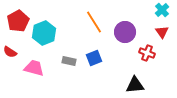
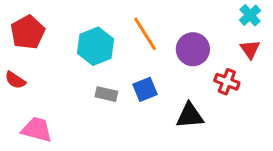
cyan hexagon: (44, 33) -> (96, 46), moved
pink trapezoid: (34, 68) -> (37, 130), moved
black triangle: (135, 85) -> (190, 116), moved

